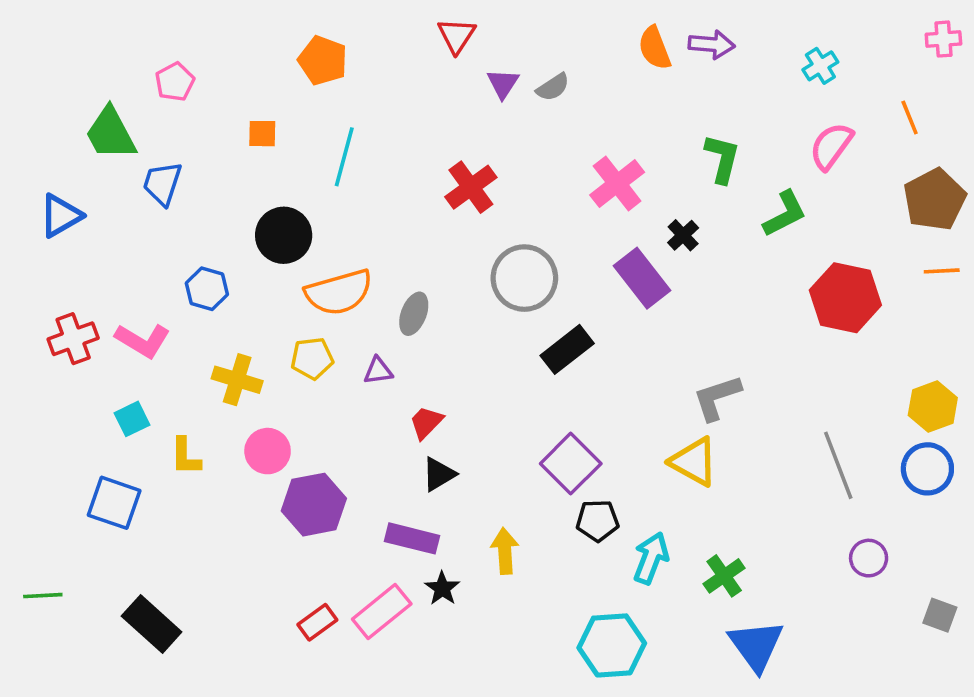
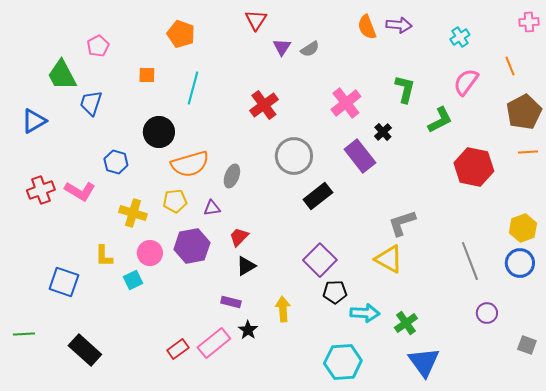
cyan square: (132, 419) -> (133, 280), moved
purple hexagon: (314, 505) -> (192, 246), moved
purple rectangle: (412, 538) -> (231, 302), size x0.7
cyan arrow: (651, 558) -> (365, 313), turned 72

